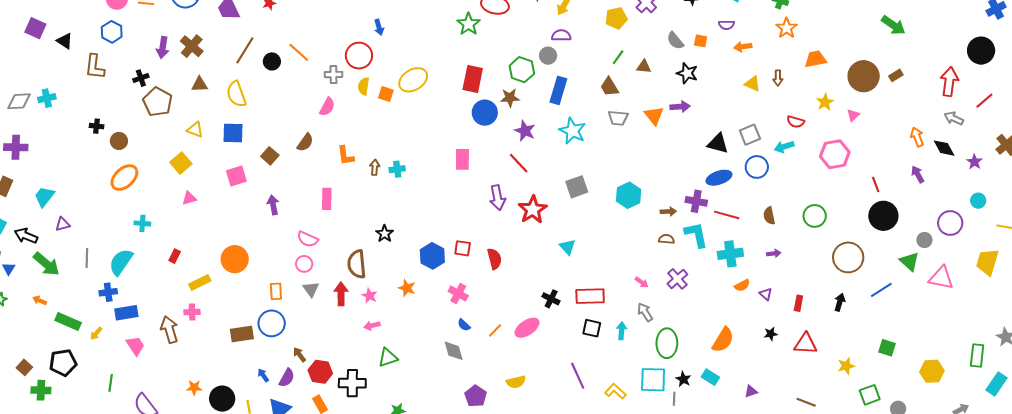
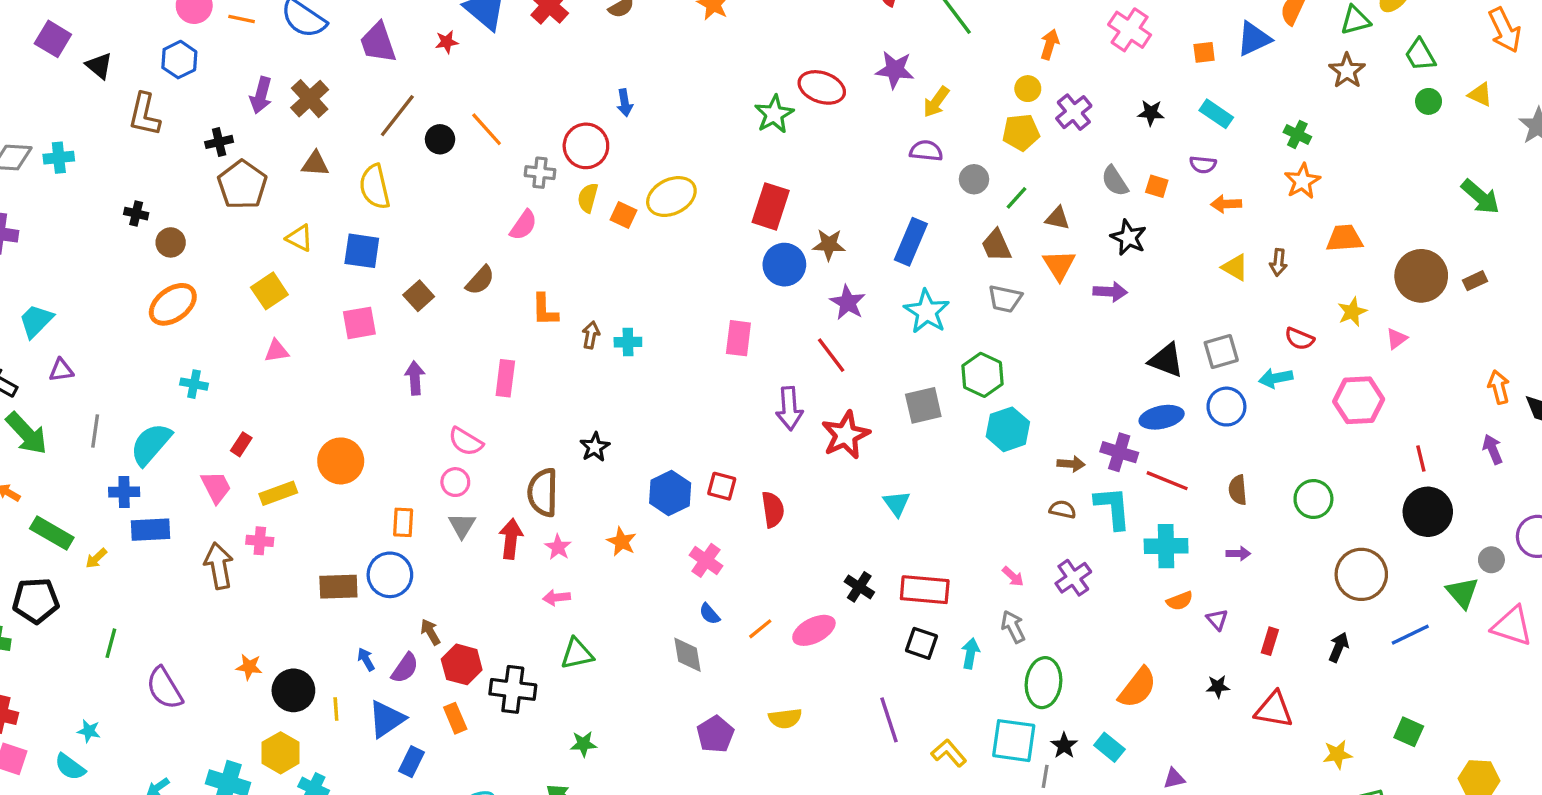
gray circle: (548, 56) -> (974, 179), moved
green hexagon: (522, 70) -> (983, 375), moved
orange triangle: (654, 116) -> (1059, 265), moved
pink trapezoid: (135, 346) -> (216, 487), moved

